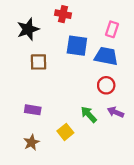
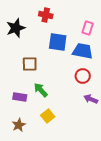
brown square: (38, 62) -> (30, 64), moved
green arrow: (89, 114) -> (41, 90), moved

